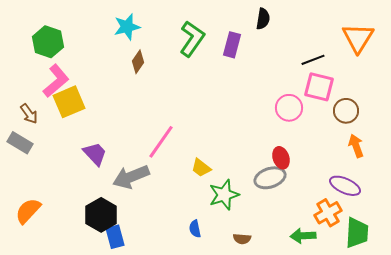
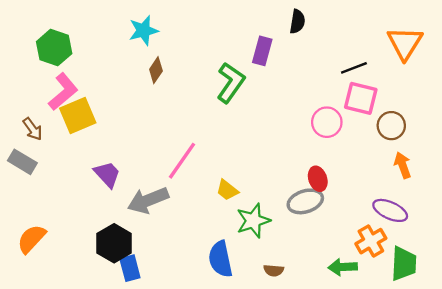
green L-shape: (192, 39) -> (231, 83), moved
blue semicircle: (195, 229) -> (220, 259), size x1.8

